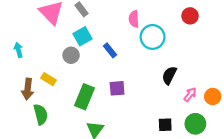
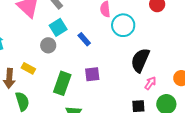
black semicircle: (169, 75) -> (140, 60), size x1.4
pink arrow: (190, 95) -> (150, 83), moved

